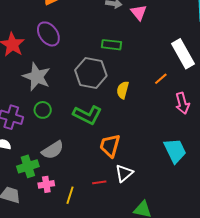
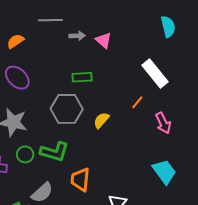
yellow semicircle: (123, 90) -> (101, 120), turned 36
green L-shape: (87, 115) -> (54, 152), moved
orange trapezoid: (110, 146) -> (80, 180), moved

